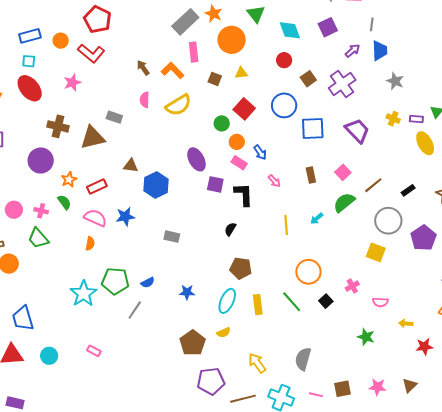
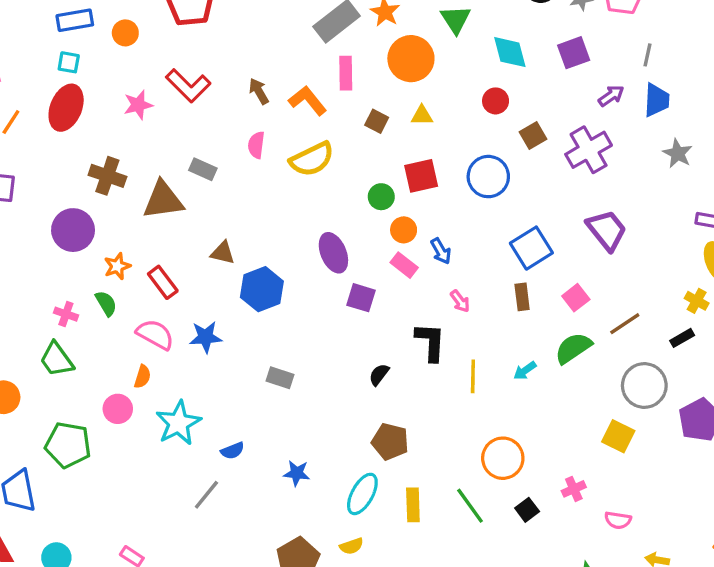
red L-shape: (91, 53) -> (188, 86), moved
red ellipse: (30, 88) -> (66, 108), turned 56
red square: (244, 109) -> (421, 176), turned 30
yellow cross: (393, 119) -> (697, 301), moved
blue square: (313, 128) -> (531, 248), moved, turned -35
red rectangle: (97, 186) -> (163, 282), turned 72
black L-shape: (244, 194) -> (431, 342), moved
pink circle: (14, 210) -> (118, 409), moved
green pentagon: (115, 281) -> (68, 445), moved
cyan star: (84, 294) -> (178, 423), moved

